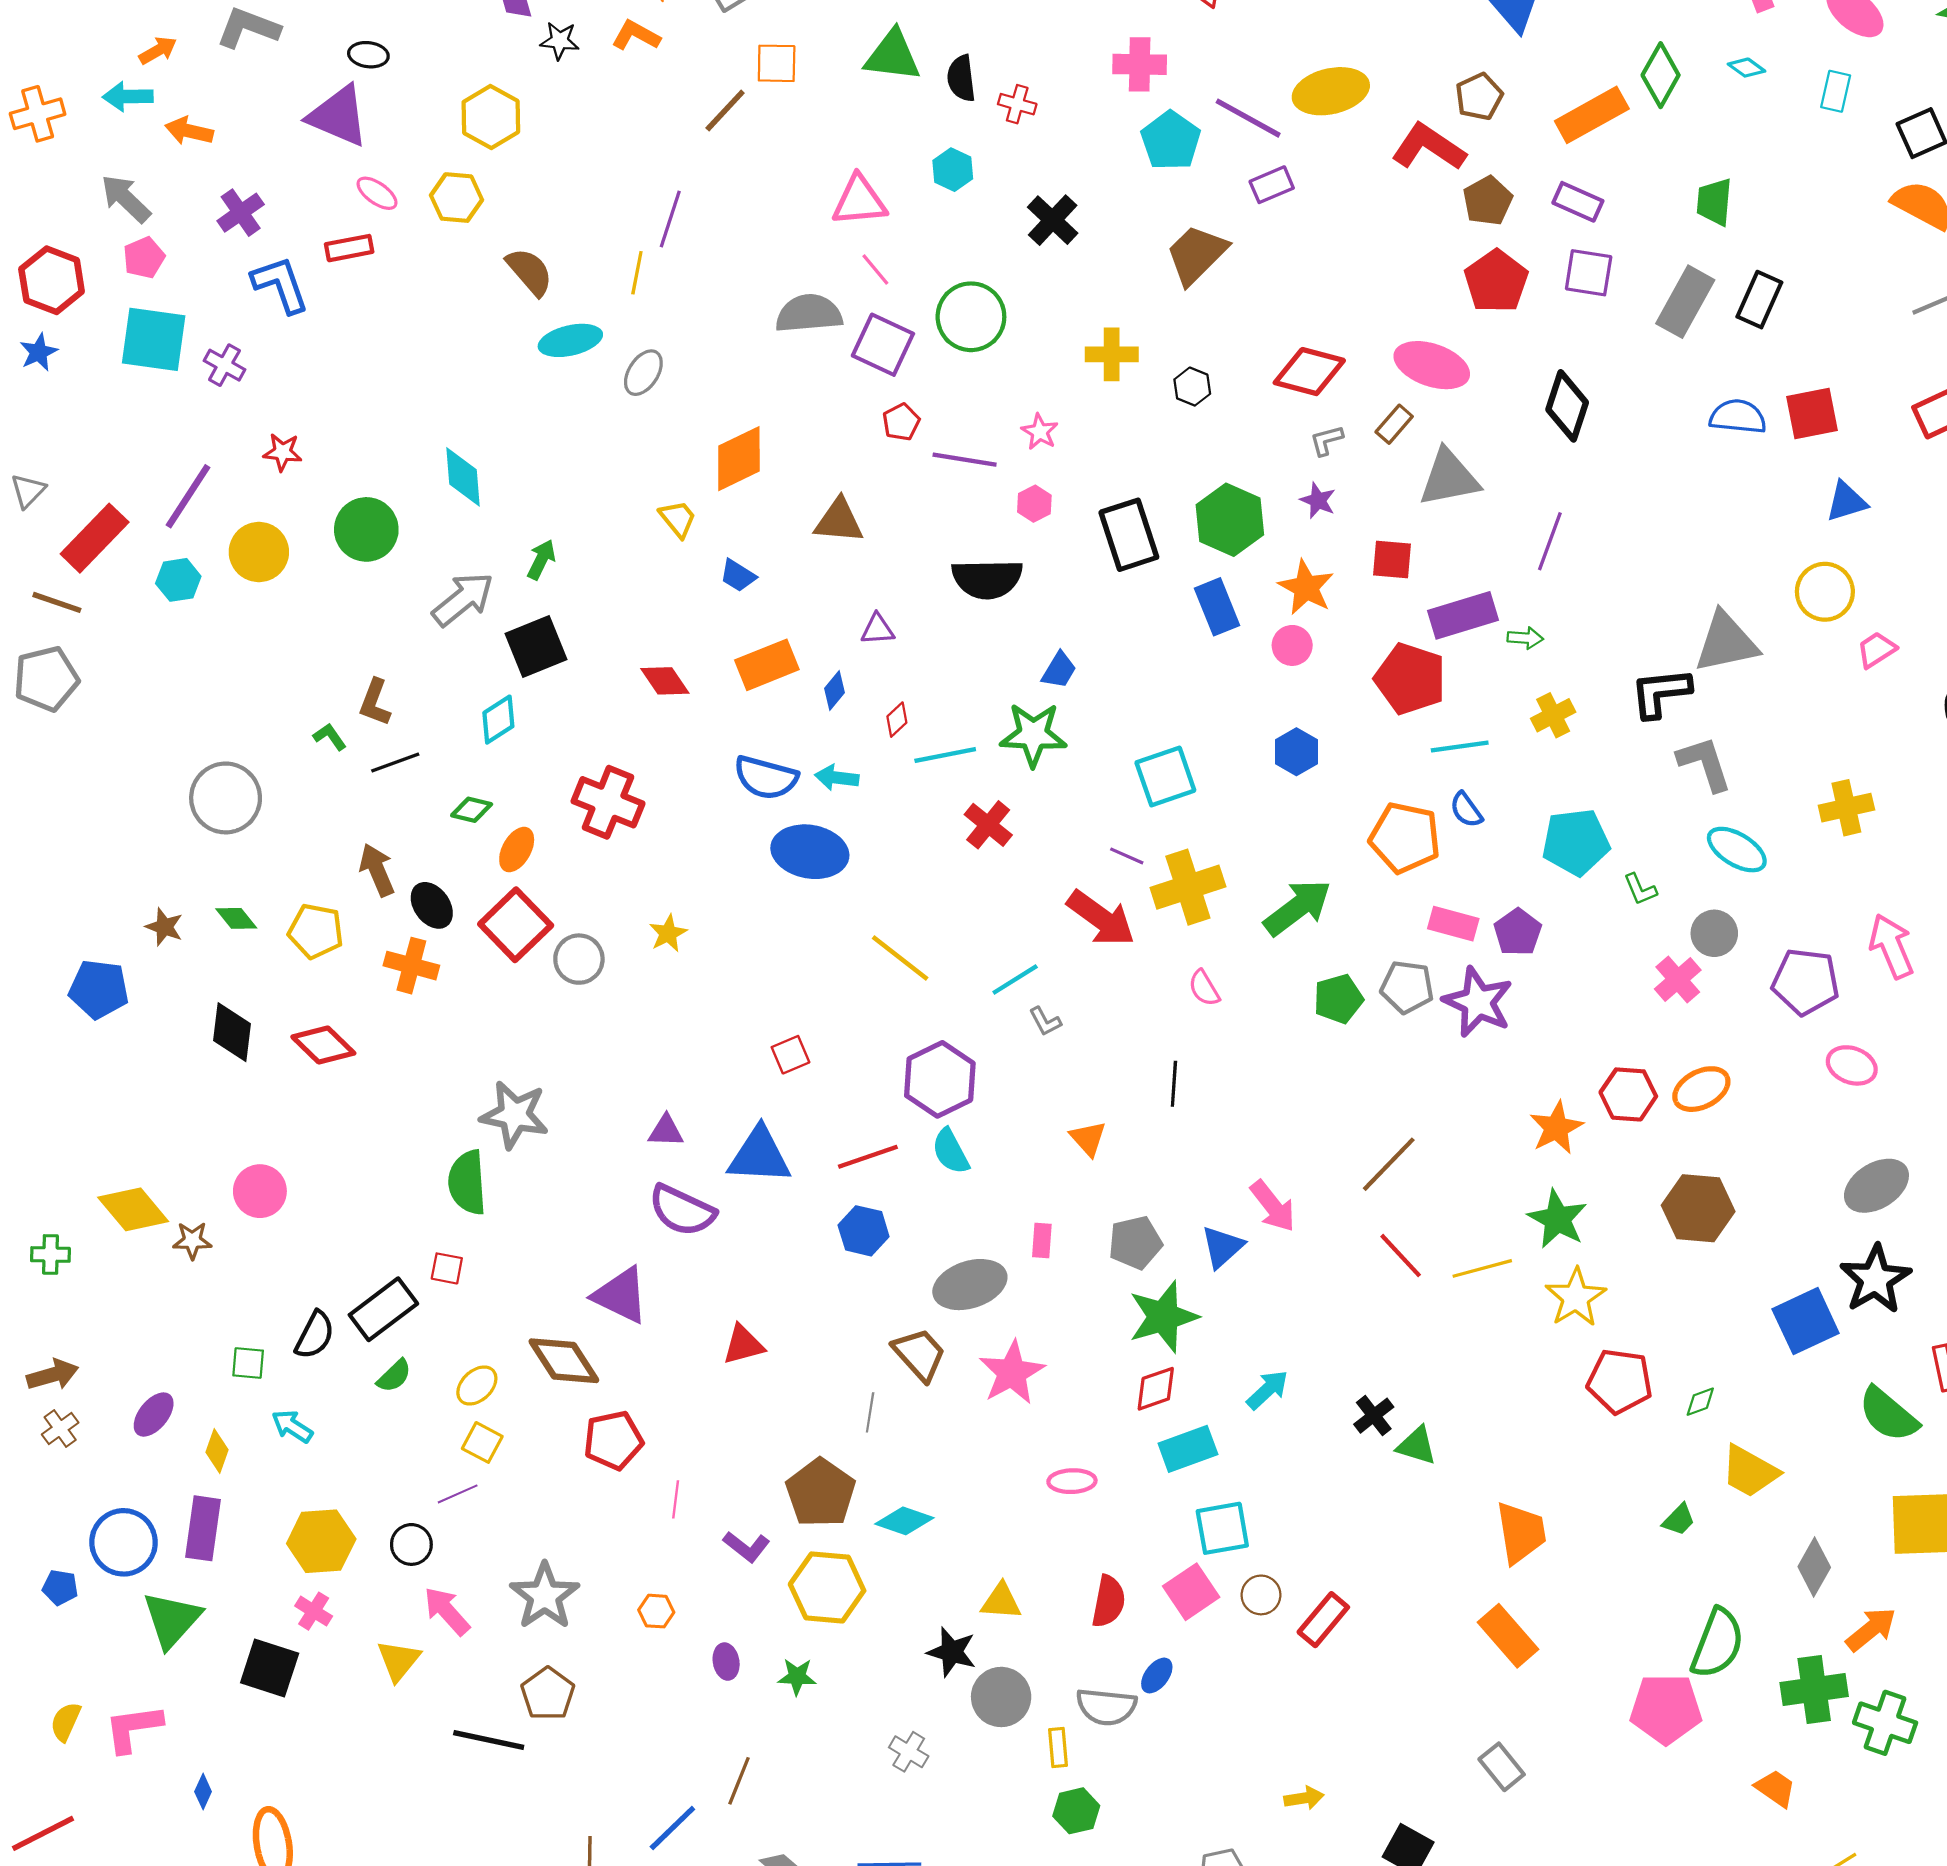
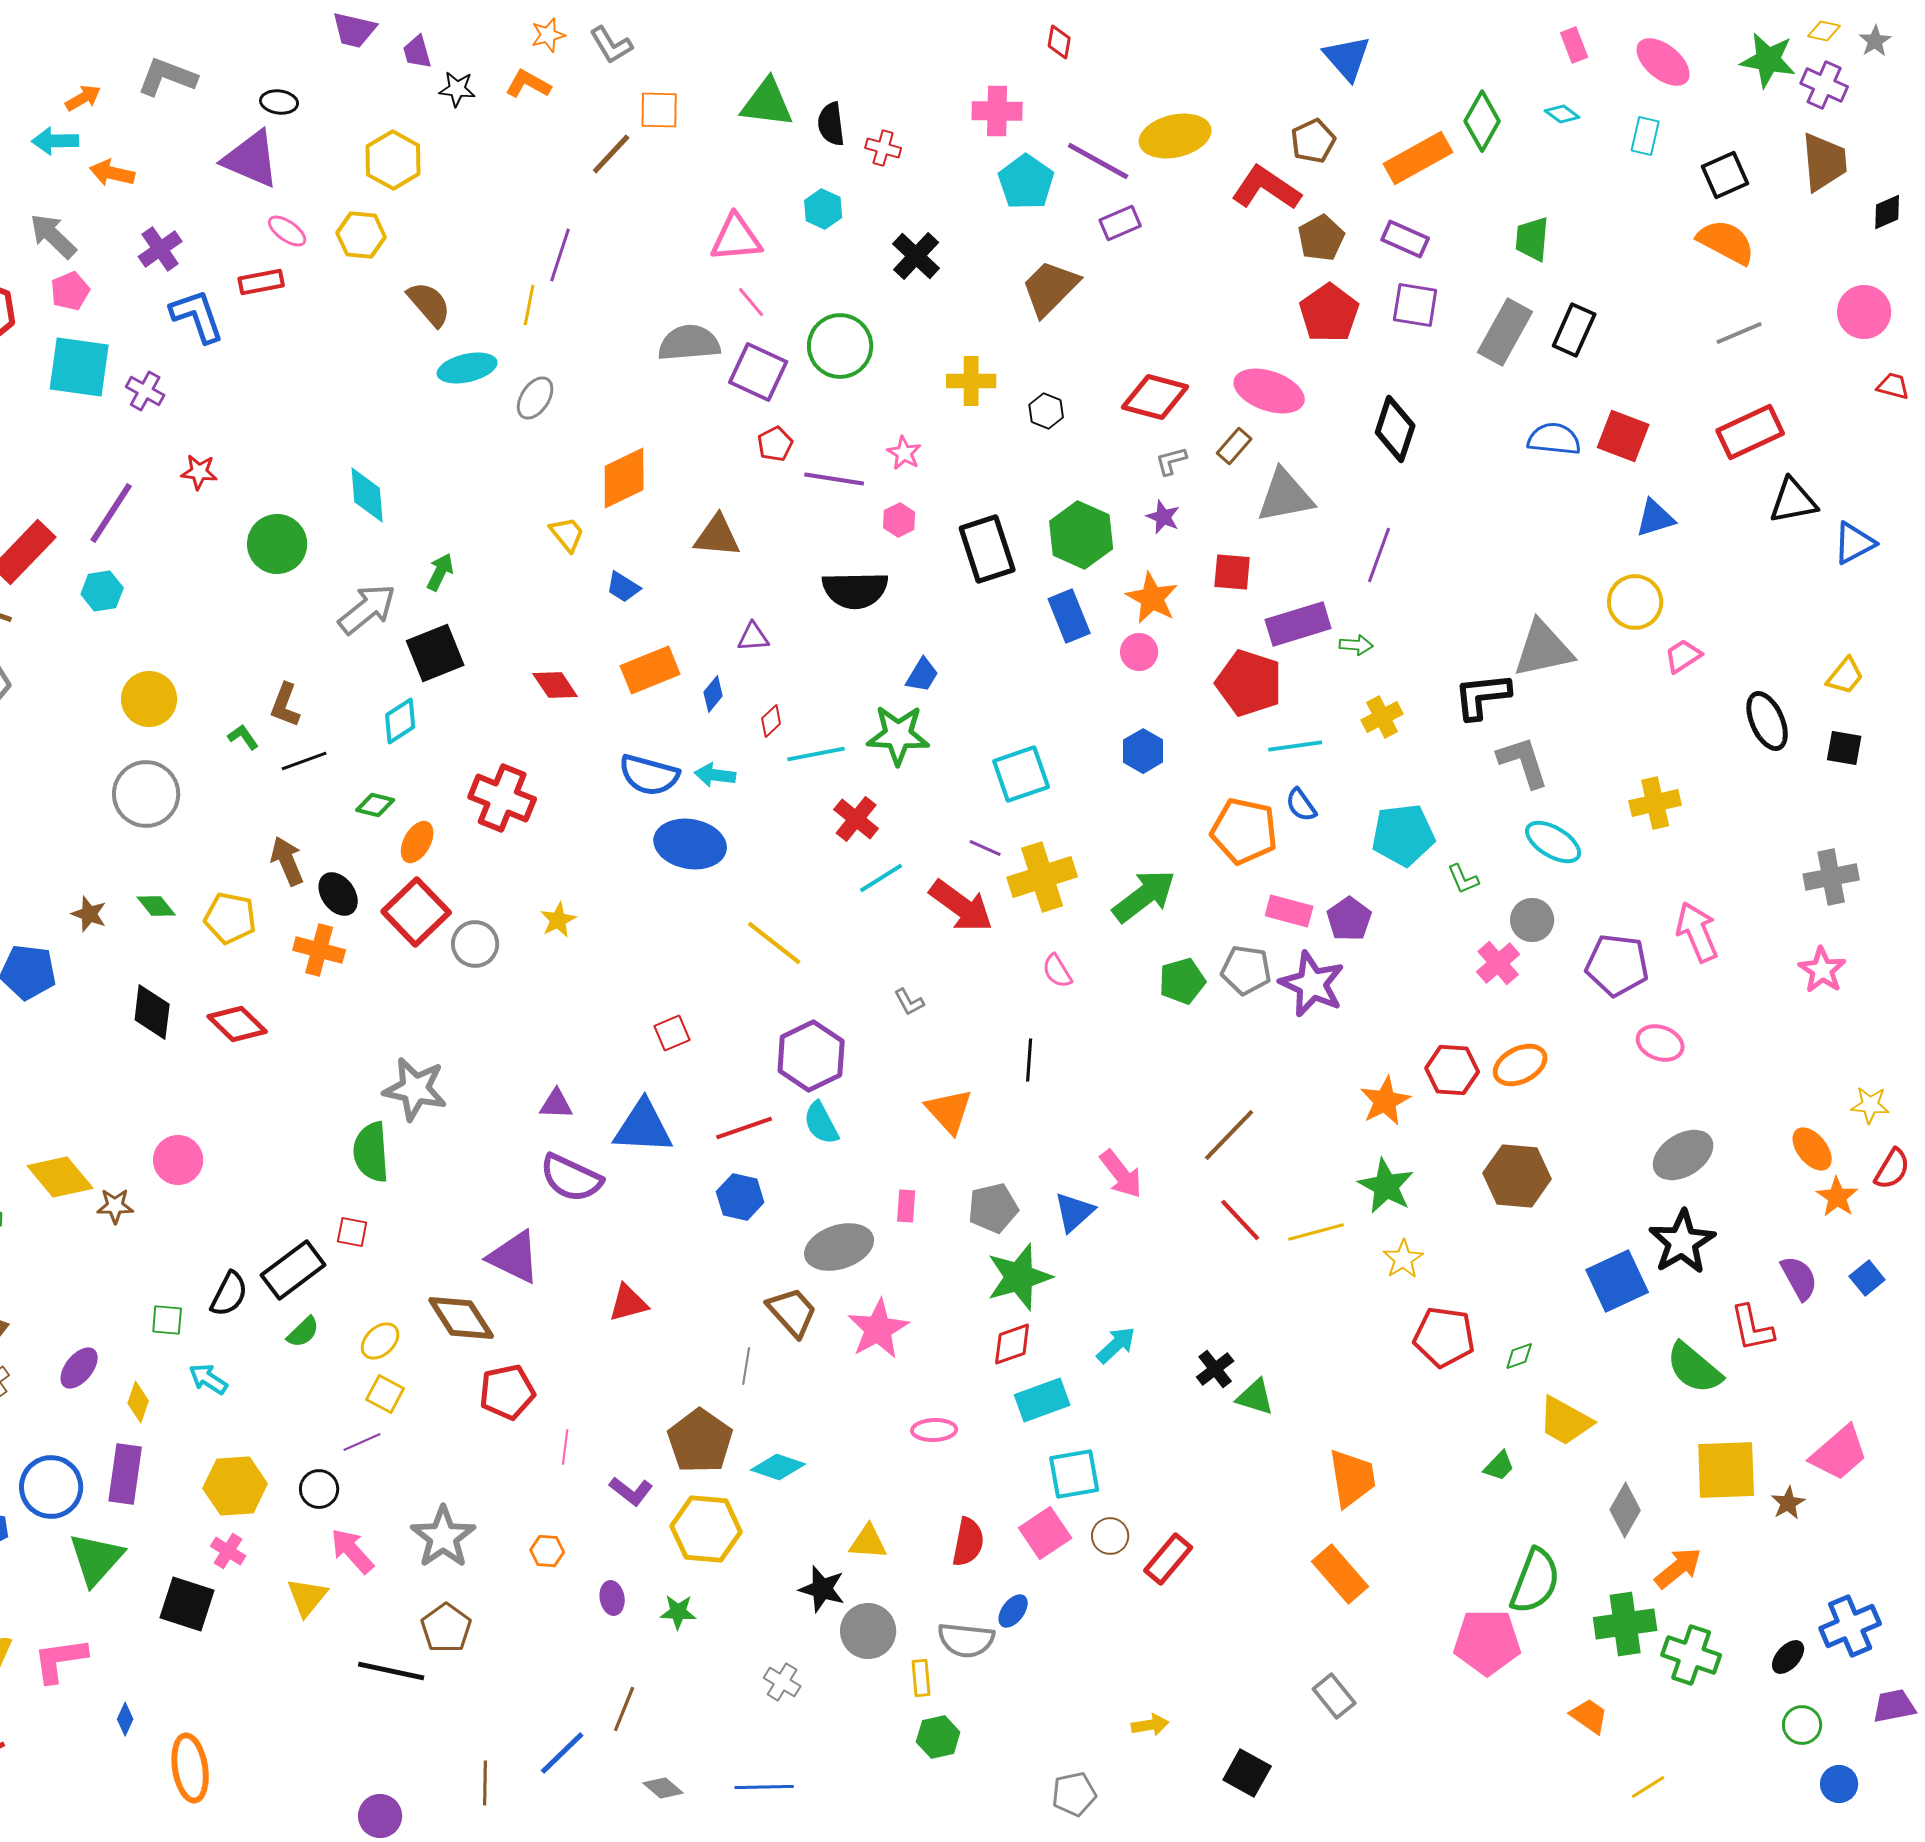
red square: (1812, 413) -> (1623, 436), turned 32
yellow circle: (259, 552) -> (149, 699), moved
cyan line: (1015, 979) -> (881, 878), moved
orange triangle: (1088, 1138) -> (949, 1111), size x1.4
yellow star: (1576, 1297) -> (1403, 1259), size x0.7

